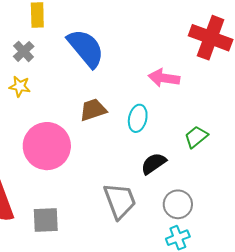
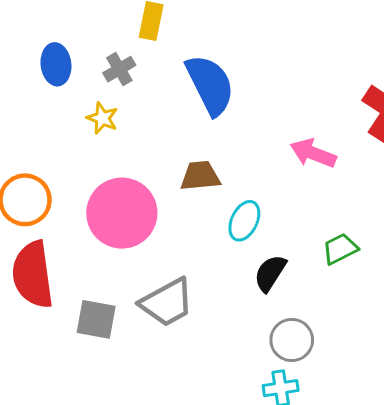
cyan ellipse: (138, 118) -> (244, 221), moved
black semicircle: (154, 163) -> (270, 273), turned -36
gray trapezoid: (120, 201) -> (167, 302), moved, turned 69

